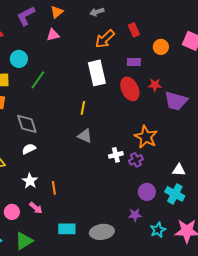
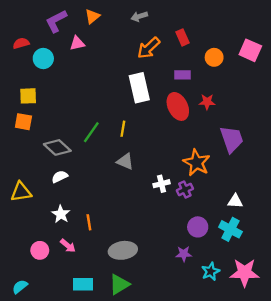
pink triangle: (53, 35) -> (77, 43), moved
cyan circle: (19, 59) -> (43, 58), moved
green line: (38, 80) -> (91, 132), moved
purple trapezoid: (176, 101) -> (232, 139), moved, turned -125
gray diamond: (27, 124) -> (57, 147), turned -30
cyan rectangle: (67, 229) -> (83, 284), moved
gray ellipse: (102, 232) -> (123, 250), moved
green triangle: (24, 241) -> (119, 284), moved

